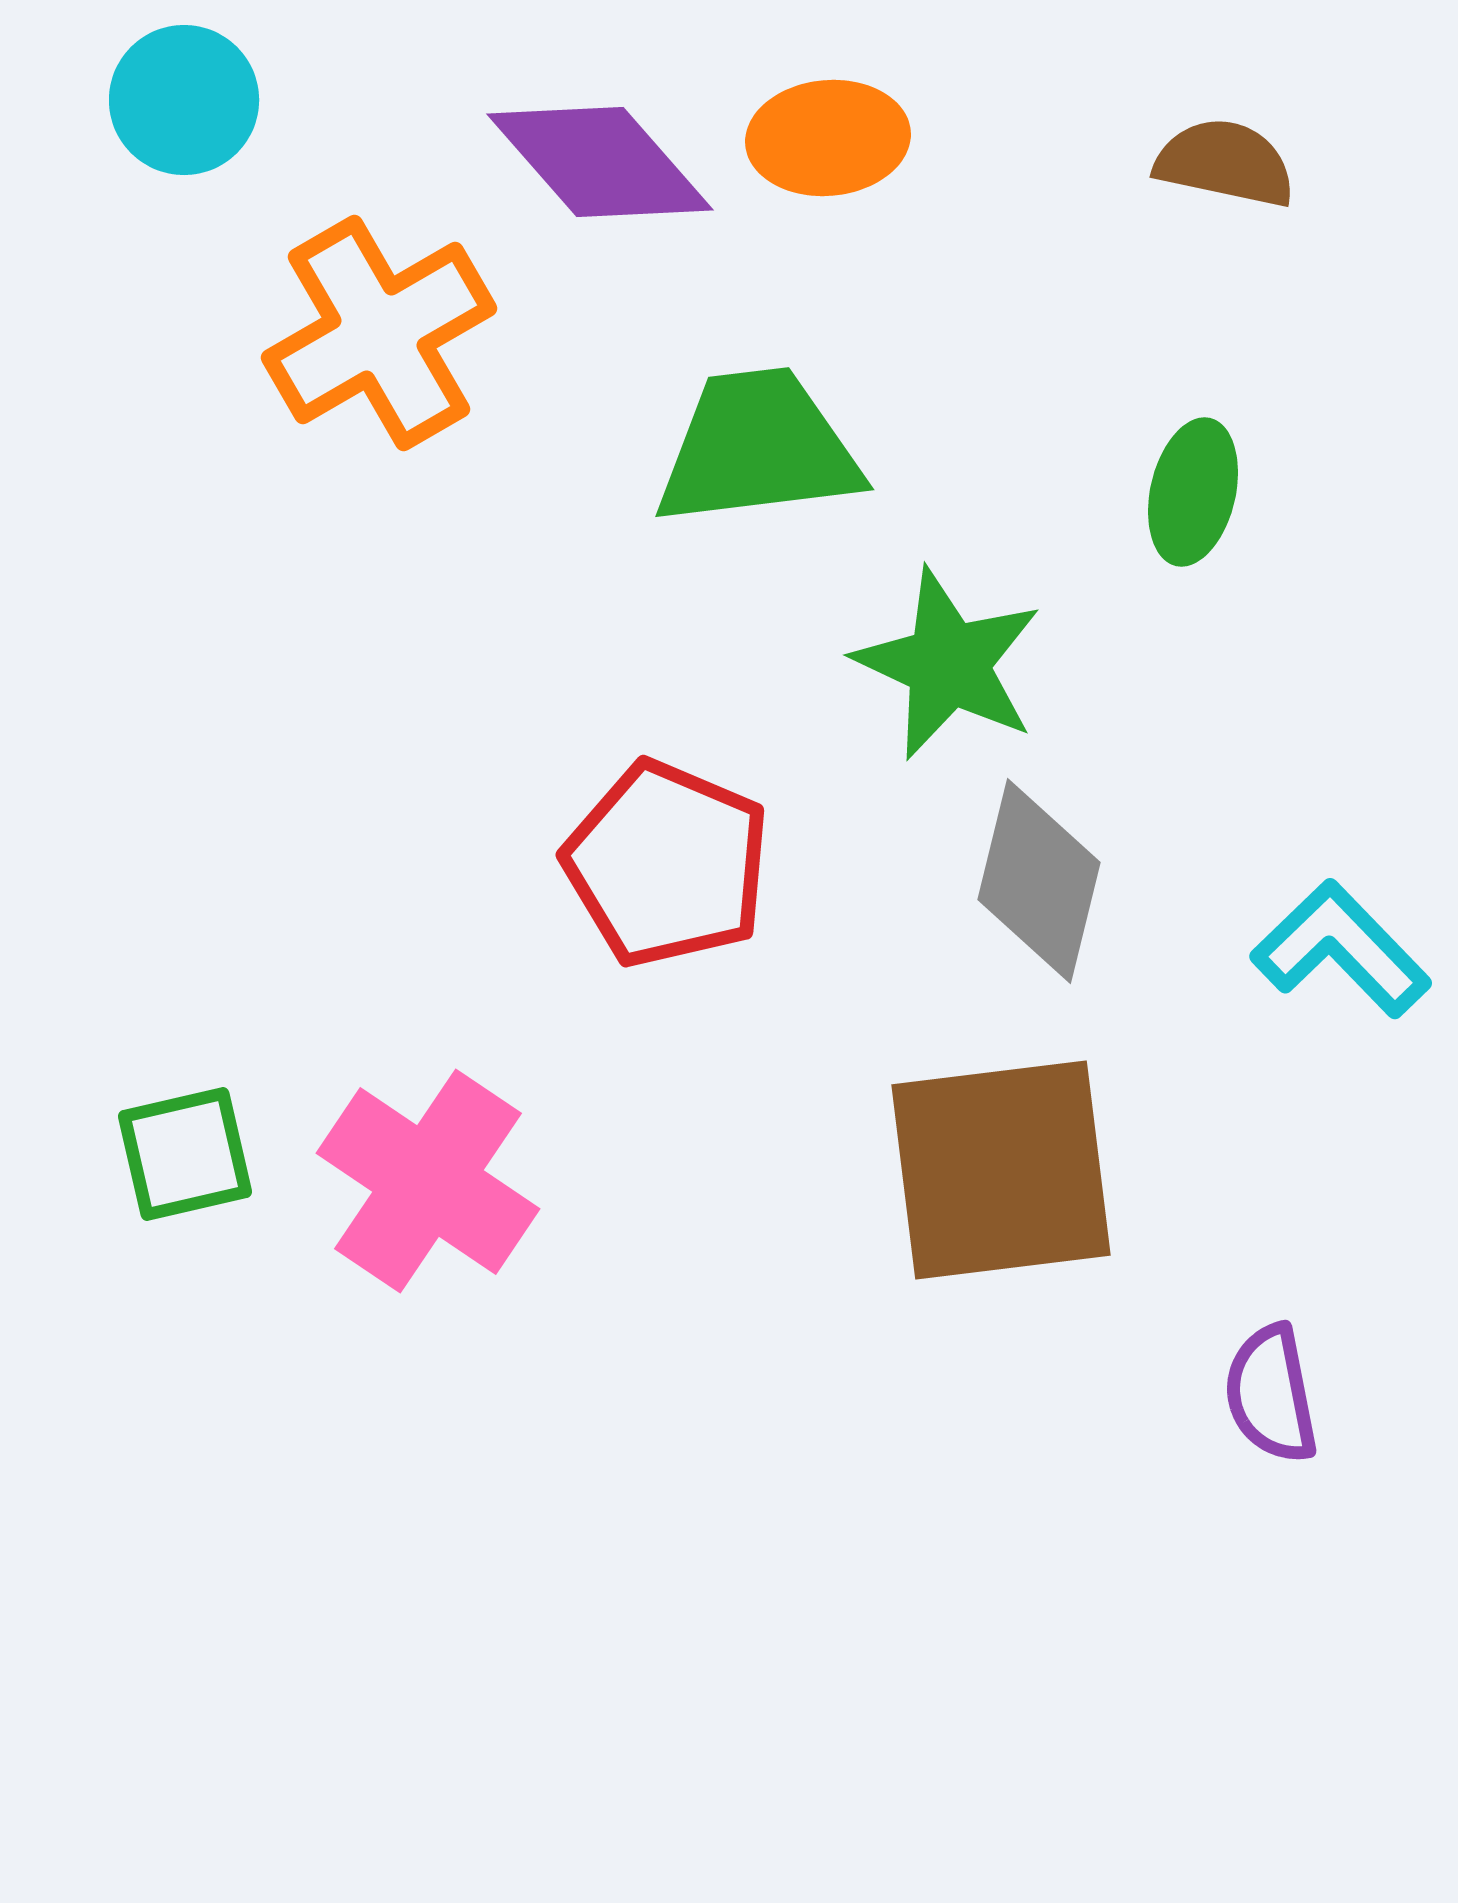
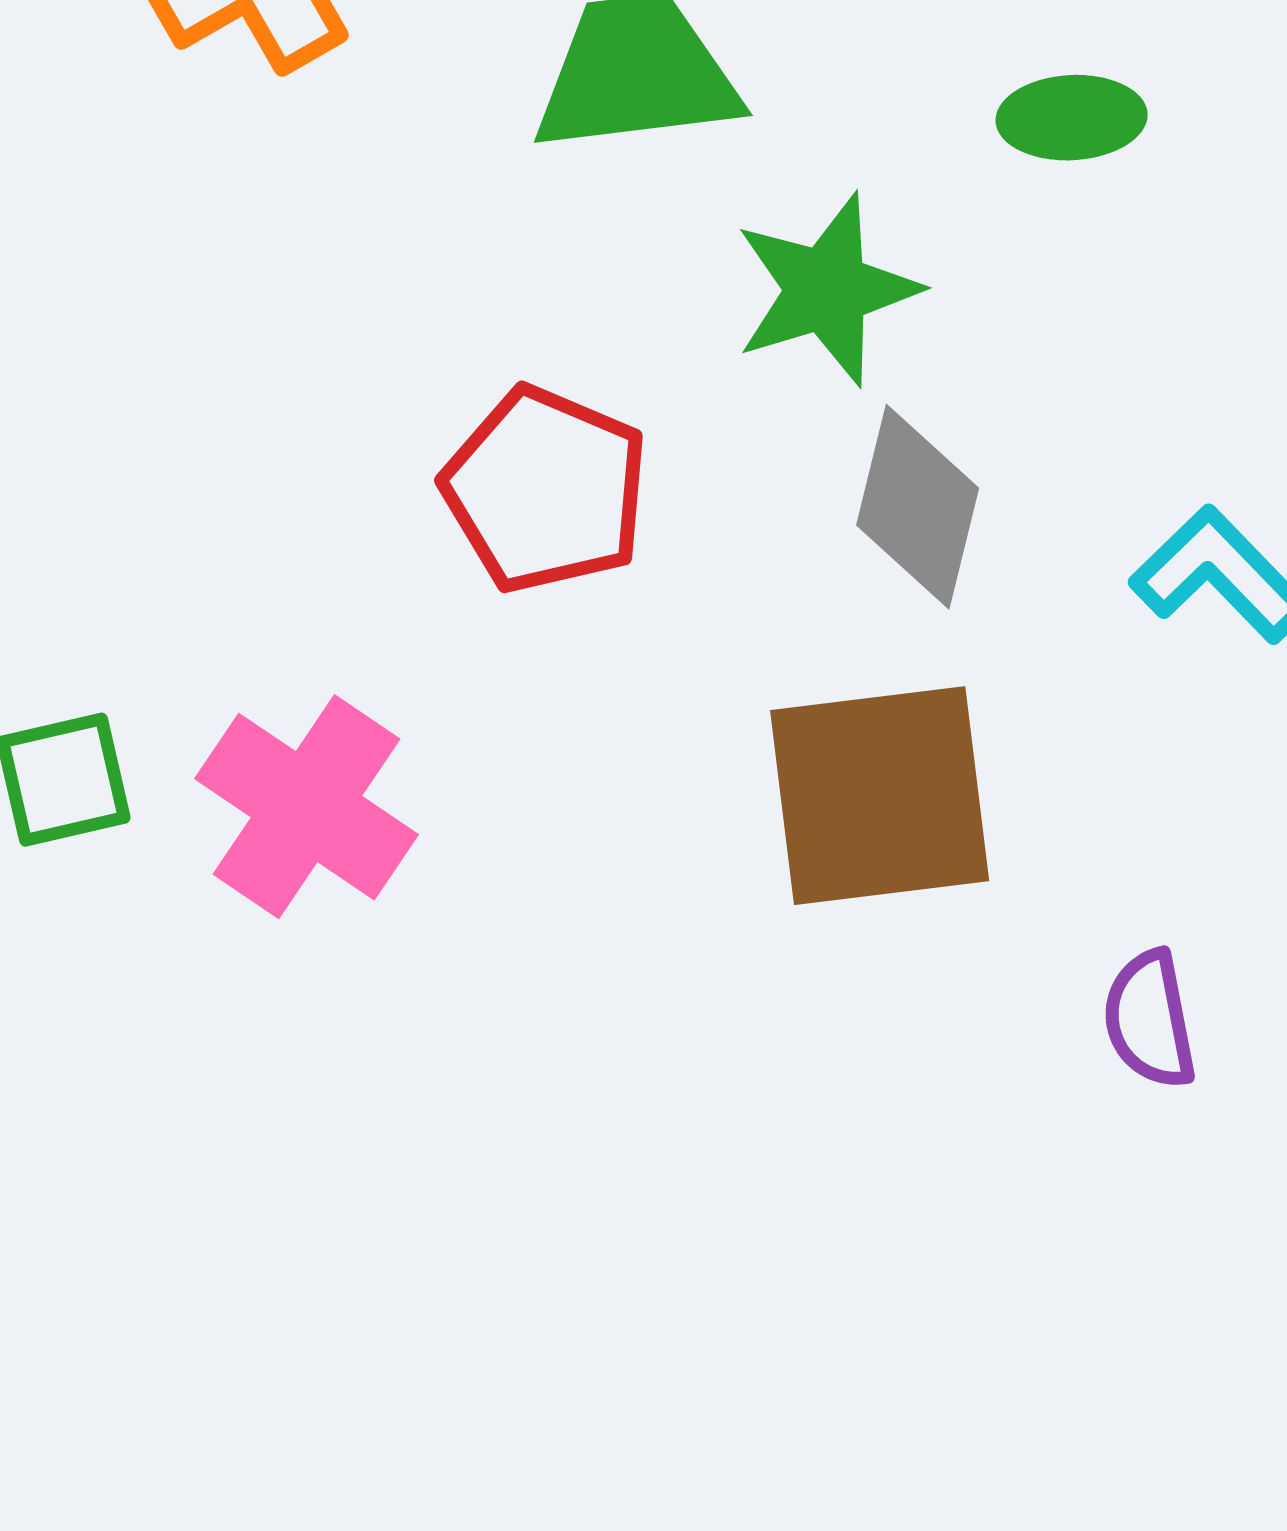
green ellipse: (1193, 492) -> (1072, 118), turned 74
green star: (948, 664) -> (827, 290), turned 30

